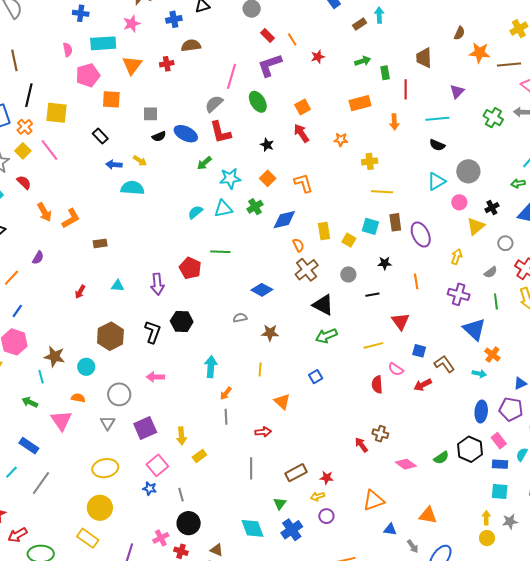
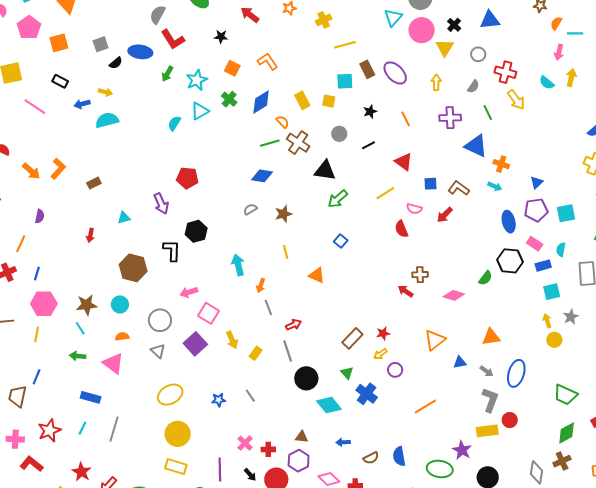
pink line: (49, 150) -> (35, 107), moved
pink circle: (459, 202) -> (422, 30), size x1.6
green line: (220, 252) -> (270, 143), moved
cyan arrow: (479, 374) -> (495, 186), turned 32
red arrow: (263, 432) -> (293, 325), moved
pink square: (157, 465) -> (209, 313), moved
gray line: (251, 468) -> (288, 351), moved
black circle: (189, 523) -> (306, 378), moved

